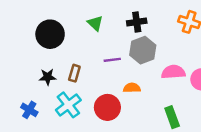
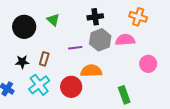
green triangle: (95, 23) -> (53, 20), moved
pink semicircle: (173, 72) -> (125, 40), moved
orange semicircle: (132, 88) -> (91, 71), size x1.5

